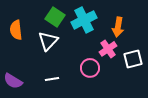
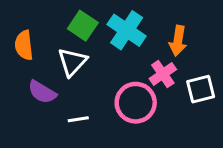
cyan cross: (84, 20) -> (127, 30), turned -30
pink circle: (90, 68) -> (136, 103), size x1.4
purple semicircle: (13, 81) -> (42, 92), moved

